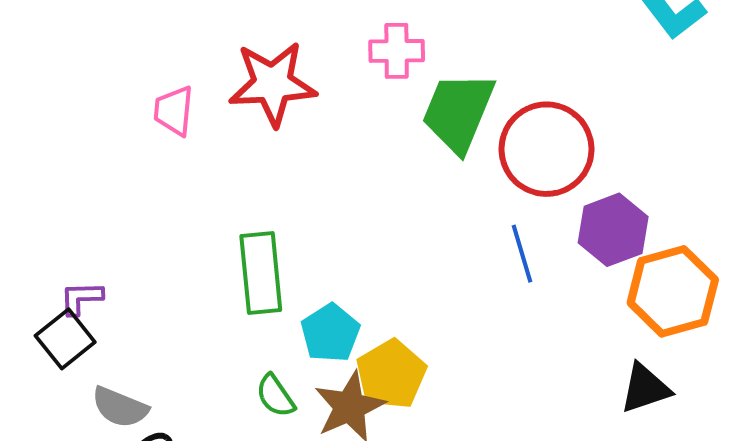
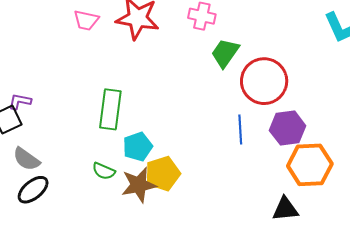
pink trapezoid: (174, 111) -> (86, 20), turned -96
green trapezoid: (458, 112) -> (225, 53), size x0.7
green semicircle: (275, 396) -> (104, 171), turned -45

